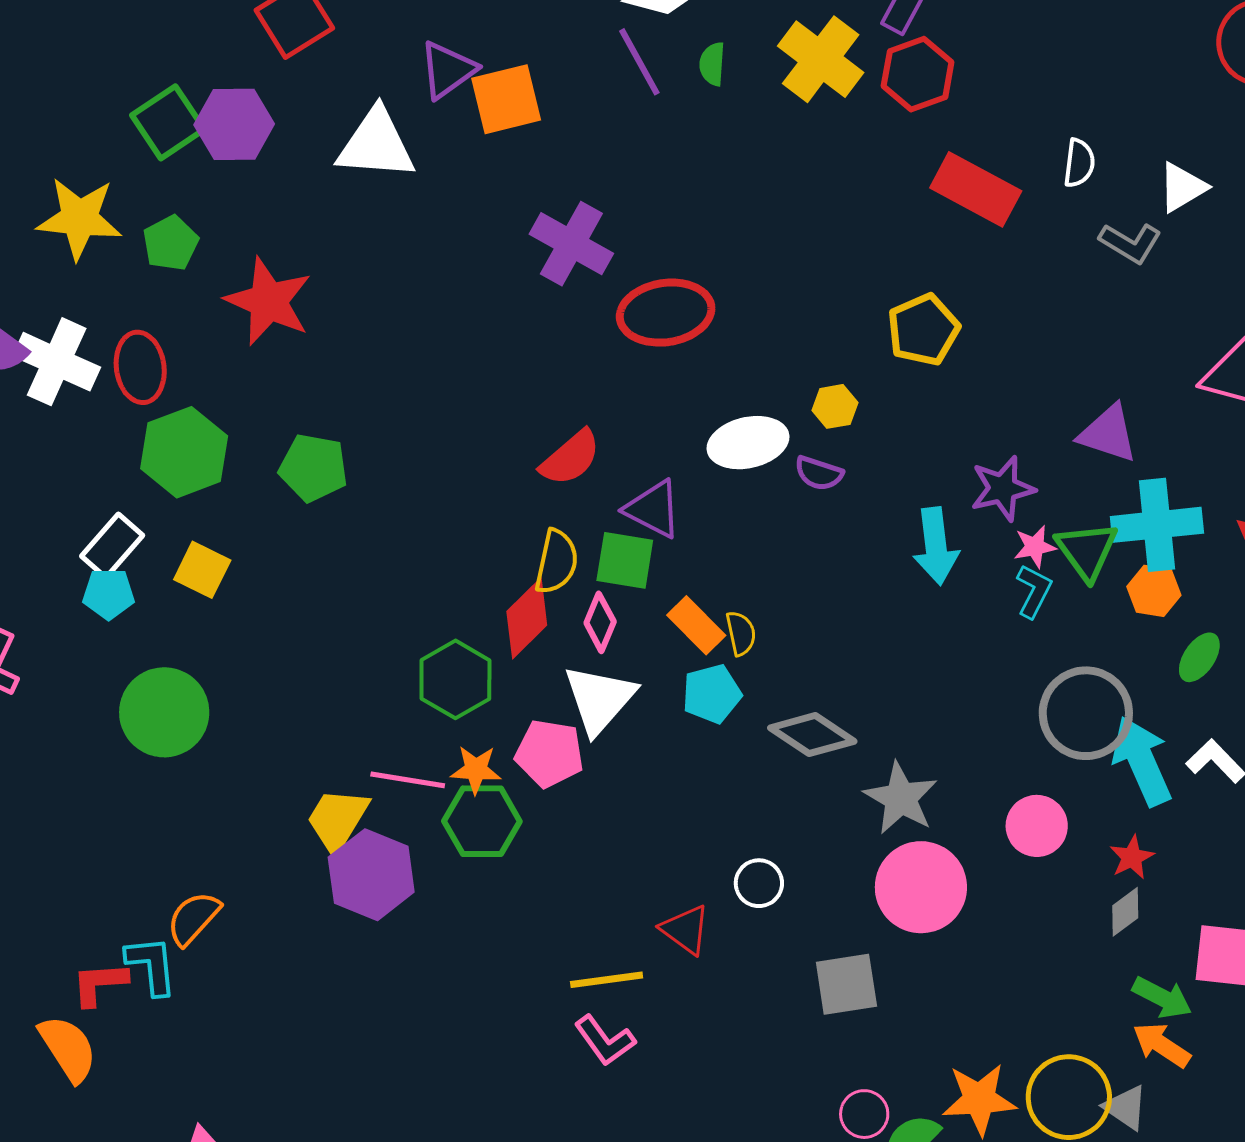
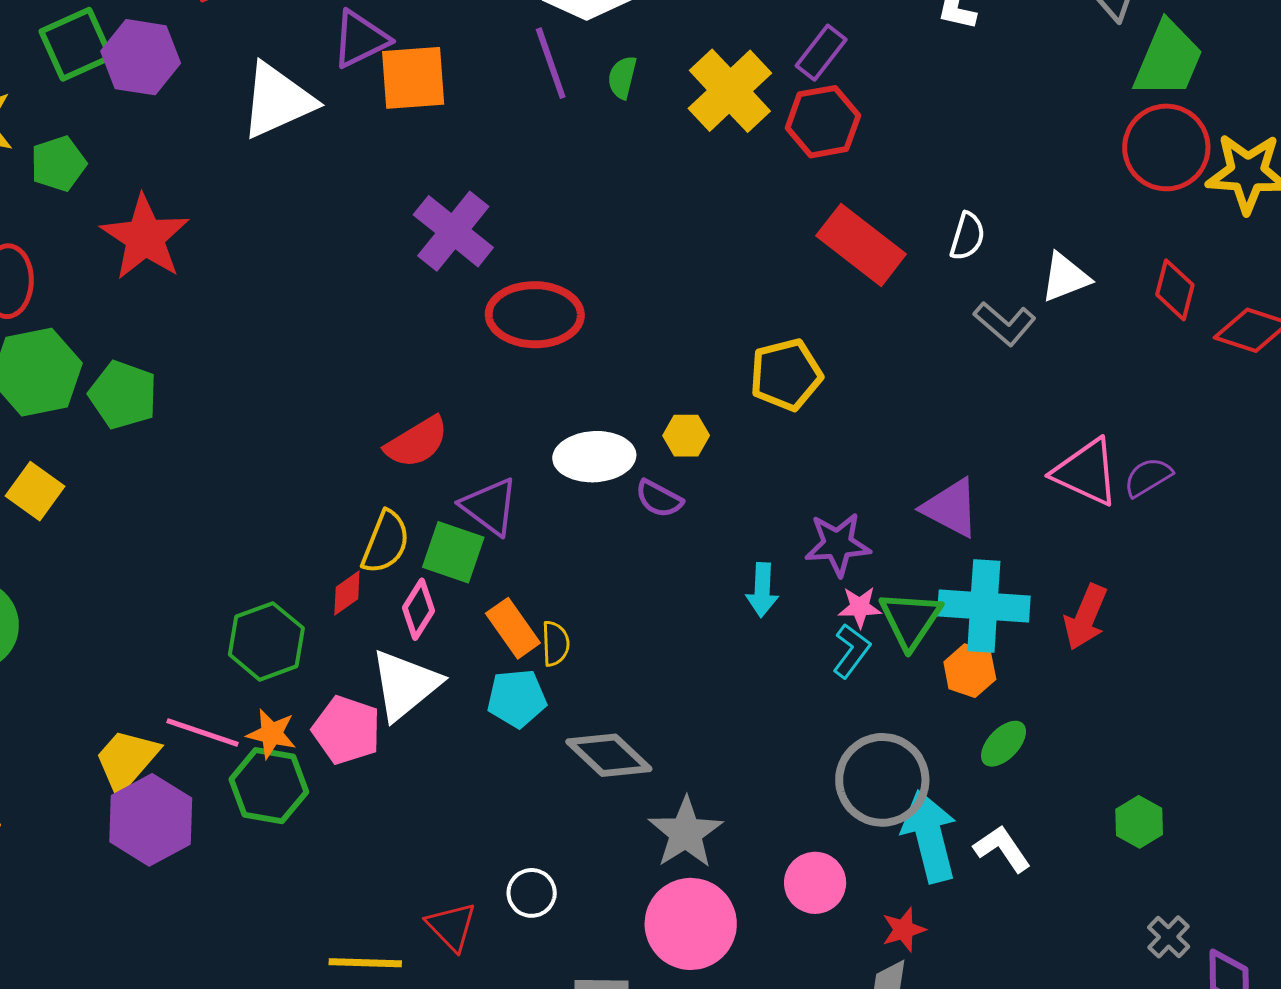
white triangle: (376, 144) -> (277, 101), turned -38
green pentagon: (313, 468) -> (123, 395), moved
cyan arrow: (936, 546) -> (762, 590), size x0.7
red diamond: (527, 618) -> (347, 593), size x0.6

